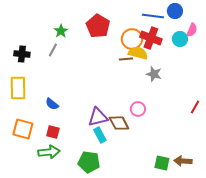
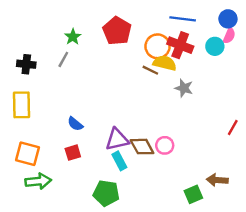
blue circle: (175, 11) -> (228, 19), moved
brown line: (126, 59) -> (150, 70), turned 32
blue semicircle: (52, 104) -> (75, 124), moved
pink circle: (138, 109) -> (165, 145), moved
red square: (53, 132) -> (73, 153), moved, turned -32
green arrow: (49, 152) -> (38, 181), moved
brown arrow: (183, 161) -> (217, 180), moved
green square: (162, 163) -> (193, 194), turned -35

